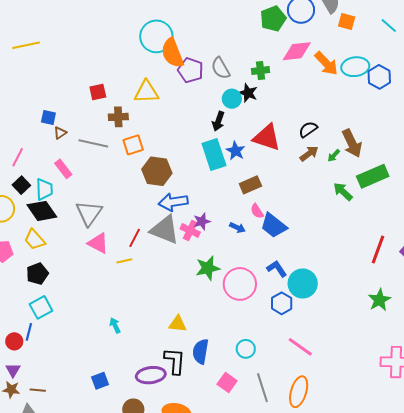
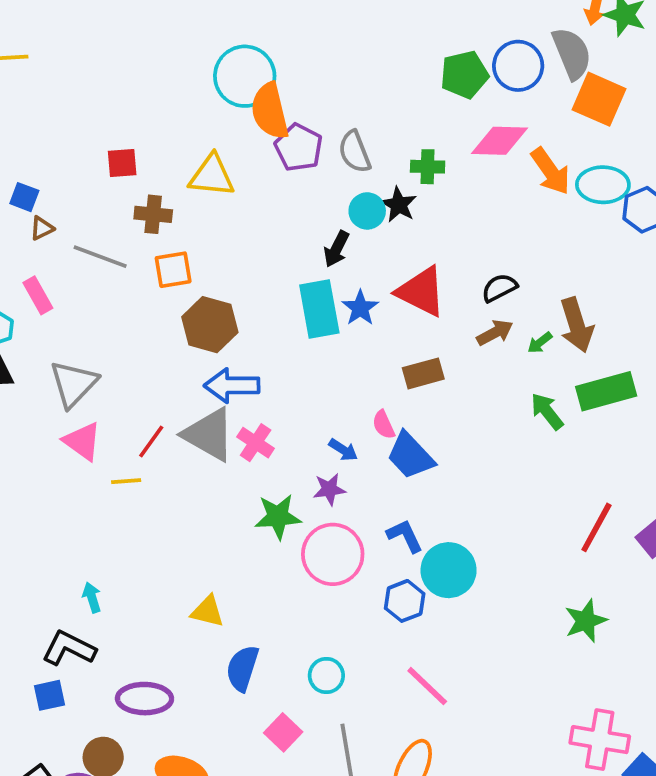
orange square: (347, 22) -> (599, 99), size x1.6
brown rectangle: (250, 185) -> (423, 373), moved
purple star: (202, 221) -> (329, 489), moved
black L-shape: (175, 361) -> (69, 648), moved, turned -76

